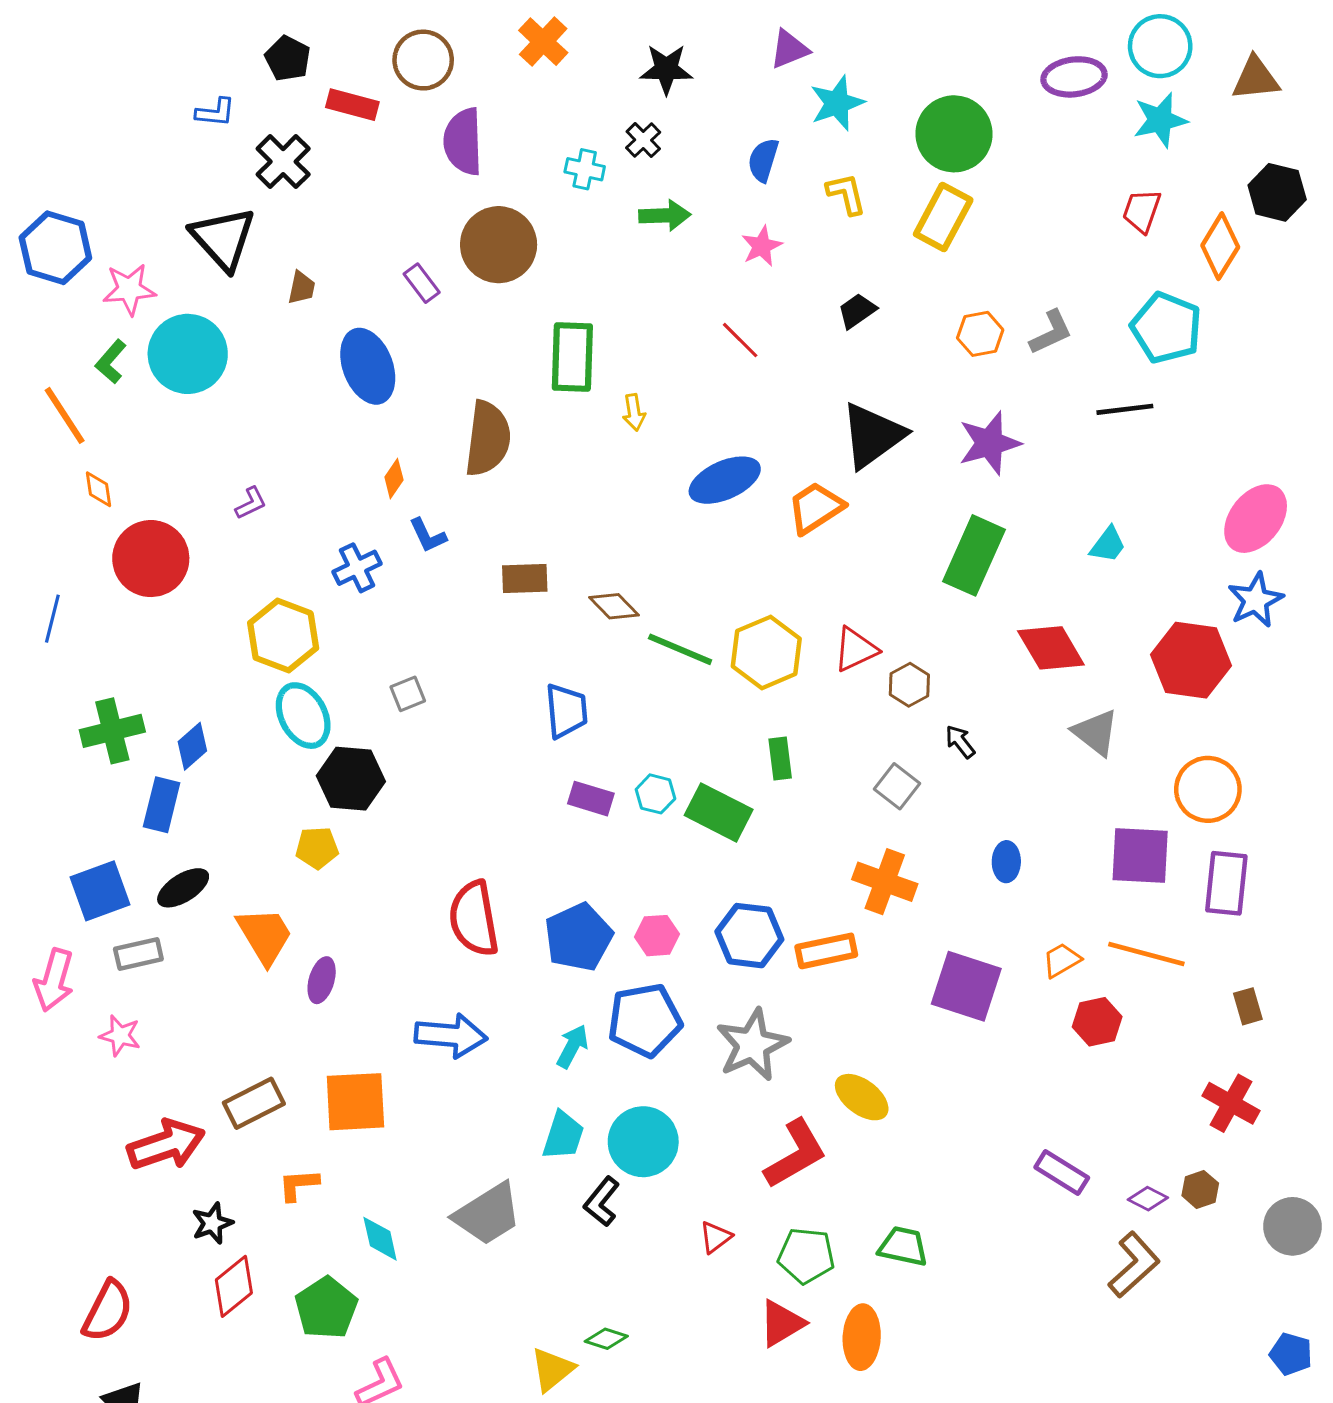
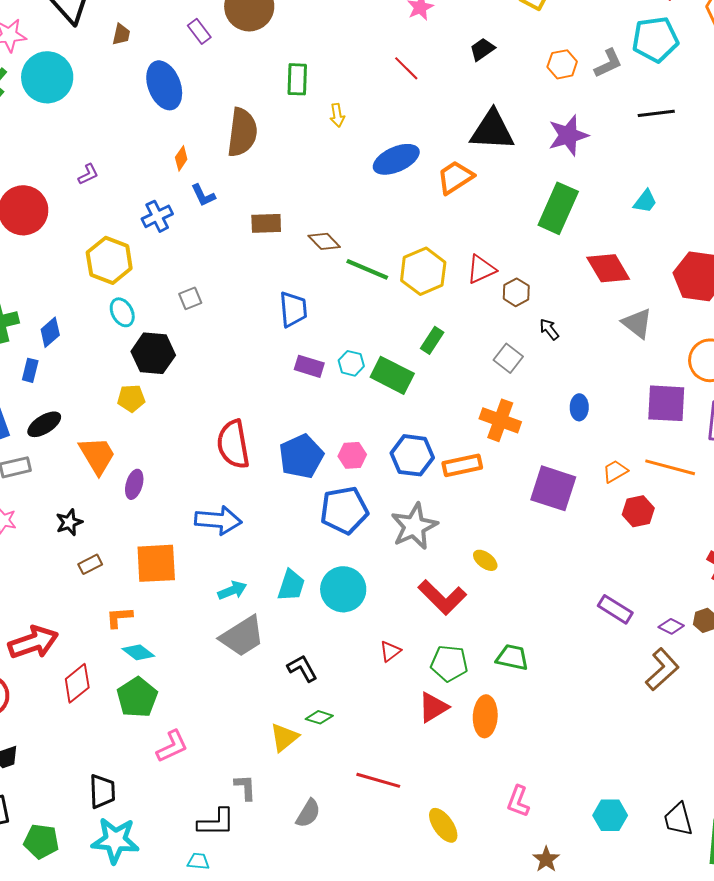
cyan pentagon: (1166, 328) -> (655, 39), moved, turned -30
green rectangle: (572, 357) -> (297, 79), size x0.7
black triangle: (872, 435) -> (492, 130), turned 39
cyan ellipse: (303, 716) -> (122, 312), size x0.7
green rectangle: (780, 759) -> (432, 340), turned 40
blue rectangle: (162, 805) -> (30, 370), size x0.7
cyan arrow: (572, 1046) -> (232, 590), moved, turned 40
yellow ellipse: (862, 1097) -> (485, 560), size x0.7
brown rectangle: (254, 1103) -> (90, 564), size x0.6
red arrow: (166, 1145) -> (33, 642), moved
red L-shape: (796, 1154) -> (442, 597), turned 75
black L-shape: (602, 1202) -> (302, 668), moved, turned 112
black star: (212, 1223) -> (69, 522), moved
cyan diamond: (380, 1239) -> (138, 652), moved, turned -40

